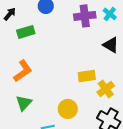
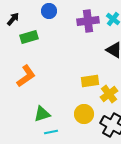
green triangle: (24, 103) -> (42, 114), moved, turned 30
yellow circle: (68, 109) -> (84, 114), moved

